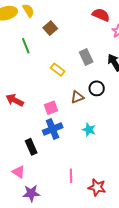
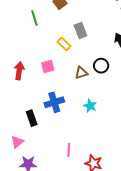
gray rectangle: (86, 57) -> (80, 31), moved
red arrow: (15, 100) -> (19, 71), turned 66
pink square: (51, 108) -> (48, 66), moved
pink triangle: (19, 172) -> (17, 142), turned 40

